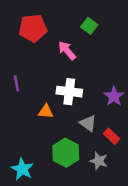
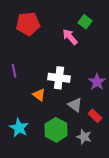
green square: (89, 26) -> (85, 22), moved
pink arrow: (67, 50) -> (70, 37), moved
orange triangle: (46, 112) -> (39, 95), turned 32
cyan star: (22, 169) -> (19, 128), moved

